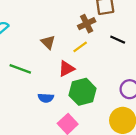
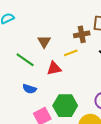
green line: (20, 69) -> (25, 60), moved
green hexagon: (82, 92) -> (65, 106), moved

